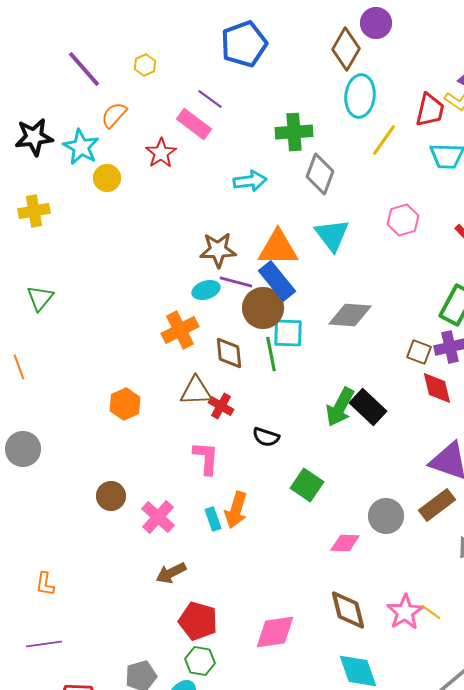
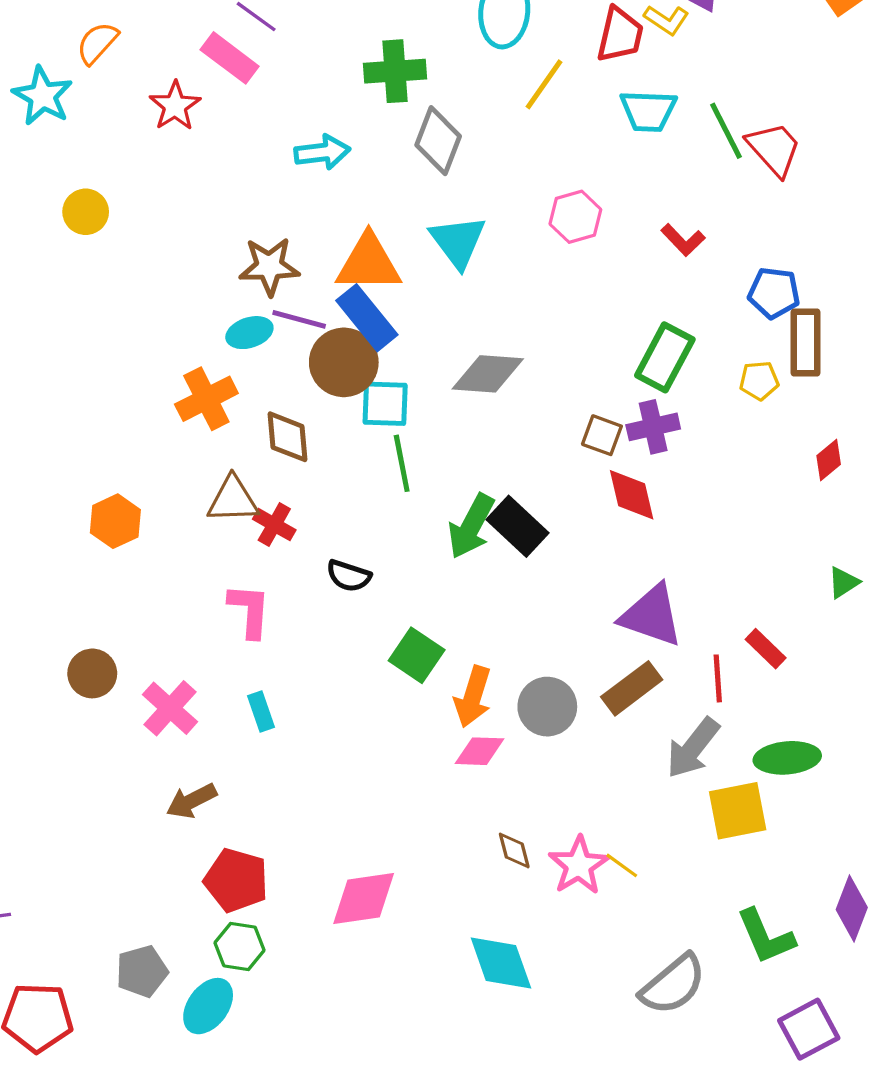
yellow circle: (107, 178) -> (86, 212), moved
green line: (271, 354) -> (402, 463), moved
orange arrow: (236, 510) -> (473, 697), moved
brown diamond: (348, 610) -> (514, 851), moved, size x0.6

